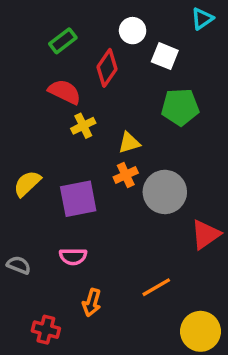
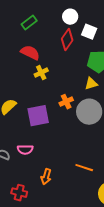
red diamond: (107, 68) -> (67, 40), moved
yellow triangle: (129, 143) -> (91, 84), moved
pink semicircle: (73, 257) -> (25, 150), moved
orange line: (156, 287) -> (84, 168), turned 48

